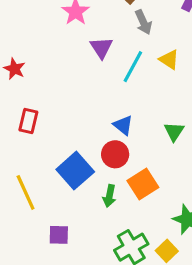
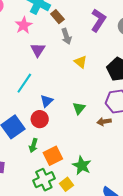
cyan line: (133, 67) -> (24, 83), moved
blue triangle: (123, 125) -> (47, 101), turned 32
orange square: (143, 184) -> (53, 156), moved

